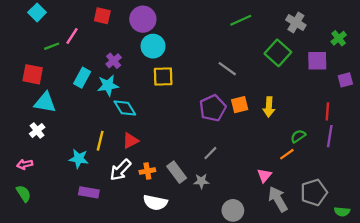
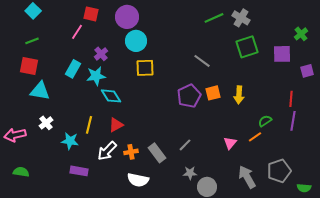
gray cross: (296, 23) -> (241, 18), moved
pink line: (72, 36) -> (77, 32), moved
green line: (52, 46) -> (32, 41), moved
green square: (278, 53) -> (247, 47), turned 30
white cross: (37, 131) -> (46, 123), moved
gray line: (210, 153) -> (185, 145), moved
pink arrow: (25, 164) -> (15, 135), moved, size x1.5
pink triangle: (264, 176) -> (230, 143), moved
gray star: (201, 181) -> (190, 173), moved
green semicircle: (24, 194) -> (21, 172), turned -49

